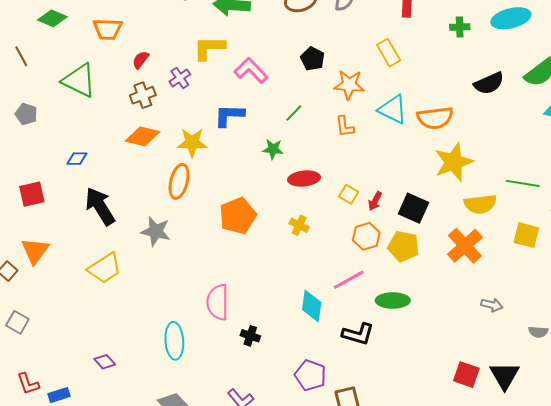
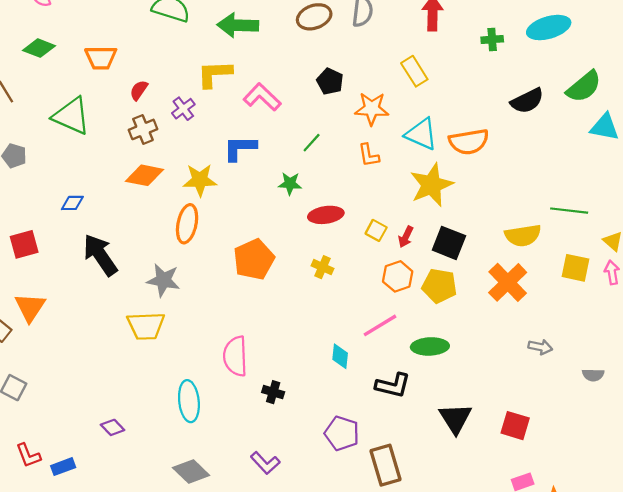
yellow star: (454, 162) -> (431, 185), moved
yellow trapezoid: (105, 268) -> (146, 326), moved, turned 33
cyan diamond: (312, 306) -> (340, 356), size x0.7
black triangle: (505, 376) -> (455, 418), moved

